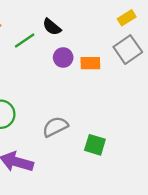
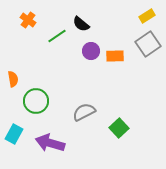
green square: (95, 145) -> (119, 128), turned 30

